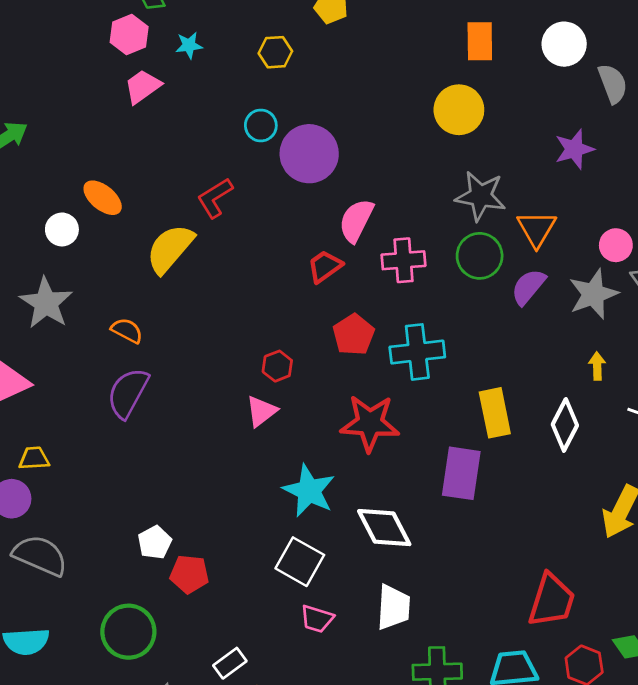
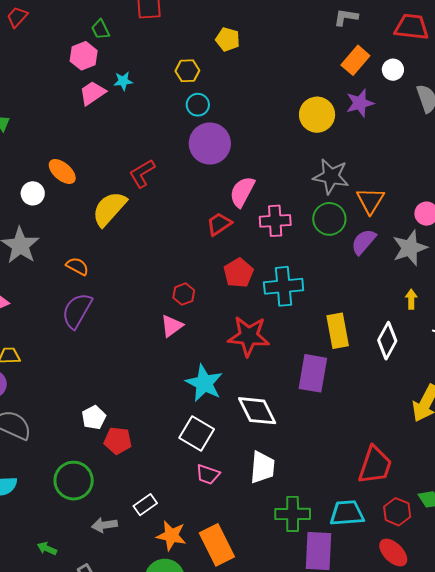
orange rectangle: (480, 41) -> (355, 60), moved, turned 40
white circle: (564, 44) -> (393, 70), size x0.7
cyan star: (189, 45) -> (123, 81), moved
cyan circle: (261, 125) -> (198, 105), moved
purple star: (574, 149) -> (360, 103), moved

